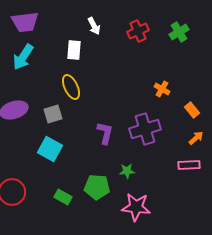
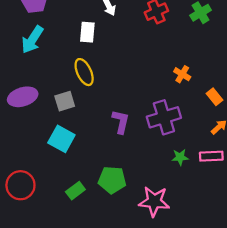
green star: (127, 171) -> (180, 157), moved
green rectangle: (63, 197) -> (75, 191), turned -66

